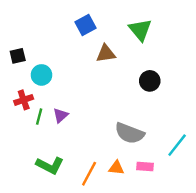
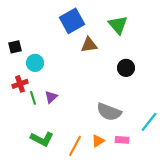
blue square: (86, 25) -> (72, 21), size x1.4
green line: (39, 117) -> (33, 98), turned -32
orange triangle: (116, 168) -> (98, 141), turned -40

